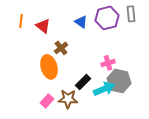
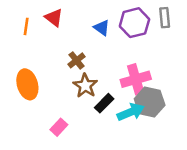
red triangle: (43, 26) -> (54, 18), moved
pink cross: (108, 63) -> (136, 79), size x1.6
orange ellipse: (49, 67) -> (27, 84), moved
brown star: (68, 99) -> (85, 86), moved, turned 30

